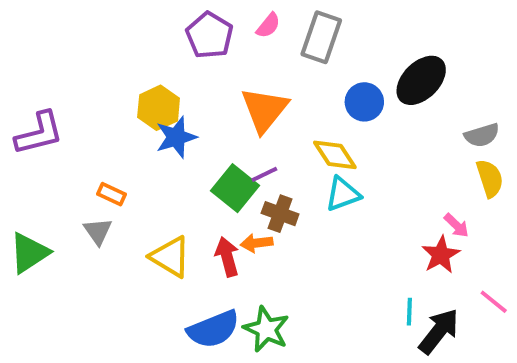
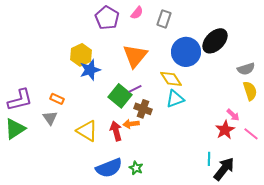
gray rectangle: (321, 37) -> (164, 19), size x0.7
blue circle: (364, 102) -> (186, 52), size x1.5
purple L-shape: (39, 133) -> (20, 100), moved
pink line: (494, 302) -> (251, 134), moved
green star: (266, 329) -> (136, 168), size x0.6

